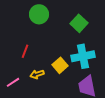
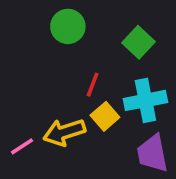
red line: (25, 51) -> (93, 85), moved
yellow arrow: (37, 74) -> (64, 132), size x1.6

